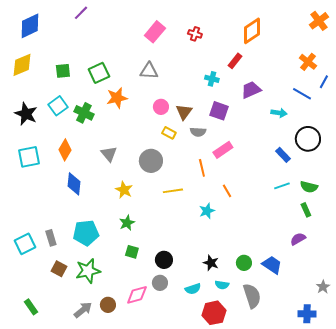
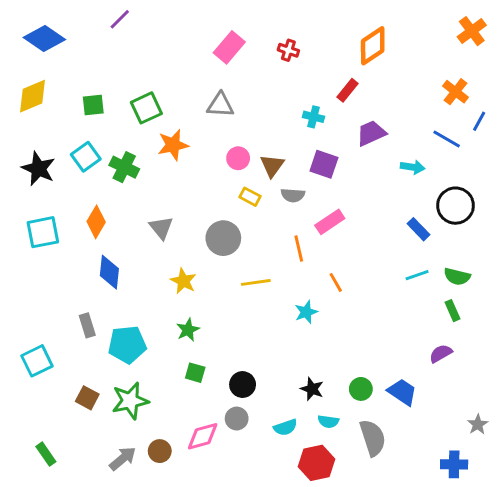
blue diamond: (30, 26) -> (44, 38), turned 60
gray rectangle: (51, 238) -> (87, 325), moved

